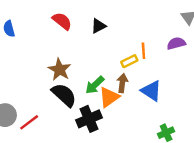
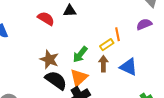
black triangle: (98, 26) -> (70, 11), moved, turned 32
green arrow: (95, 85) -> (80, 54), moved
orange triangle: (109, 97) -> (79, 77), moved

